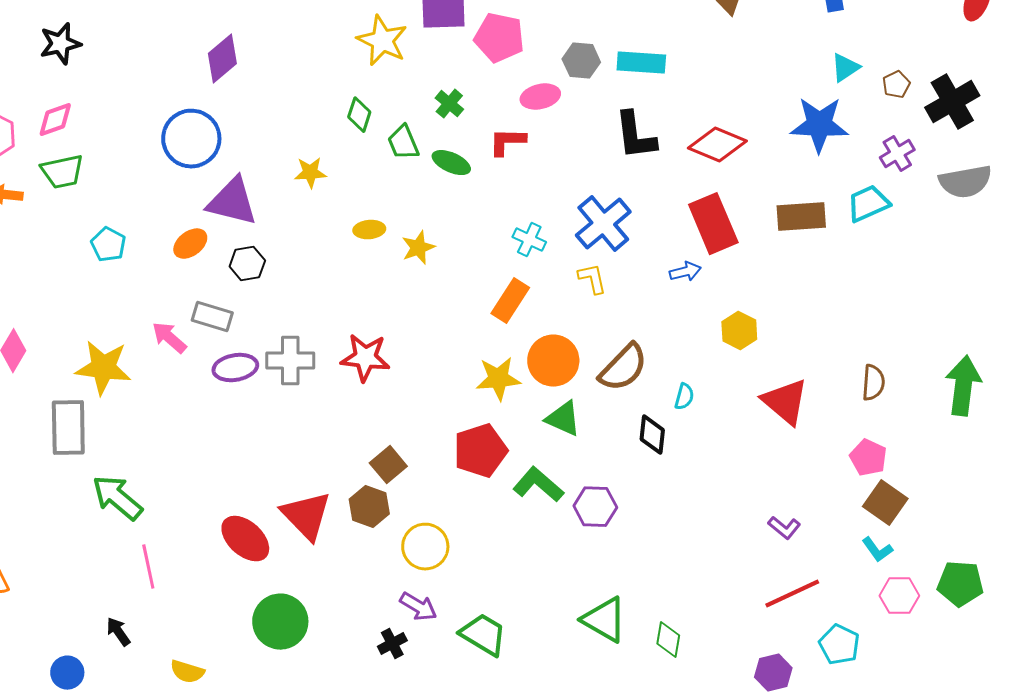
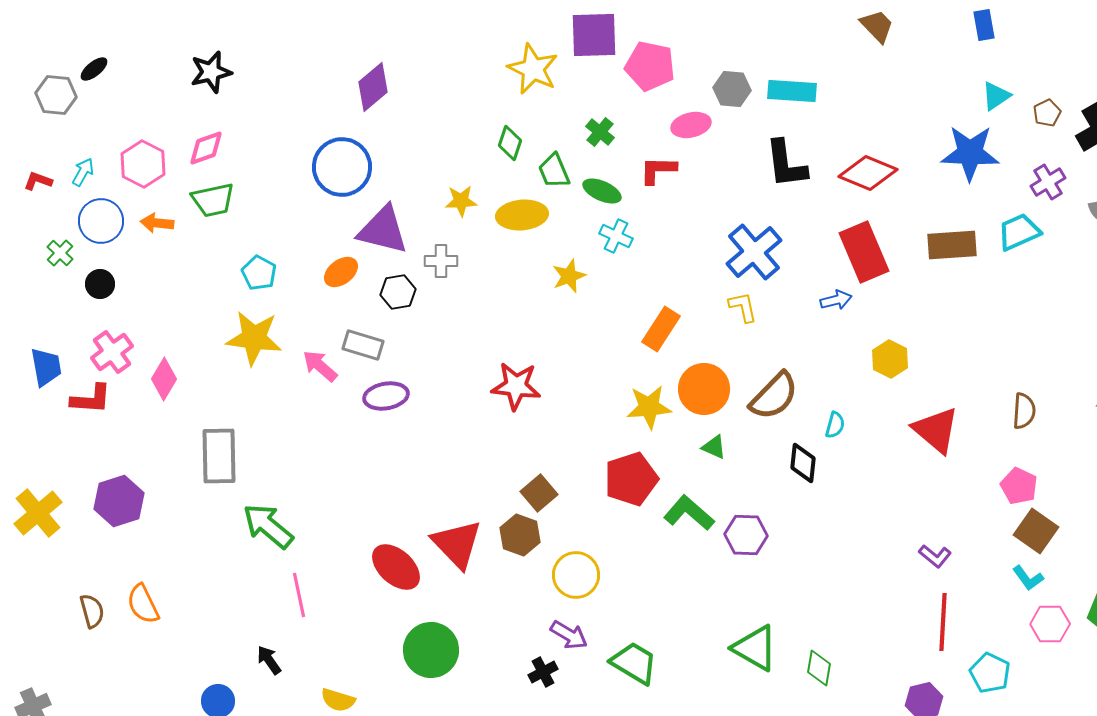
yellow ellipse: (369, 230) -> (522, 215), moved, size x1.6
cyan cross: (529, 240) -> (616, 236), moved
gray cross: (290, 361) -> (441, 261), moved, size x0.7
yellow star: (103, 368) -> (254, 338), moved
green triangle: (563, 419) -> (714, 447), size x0.7
red line: (792, 594) -> (943, 622), turned -62

